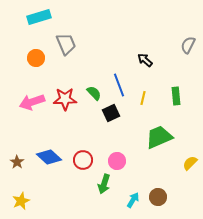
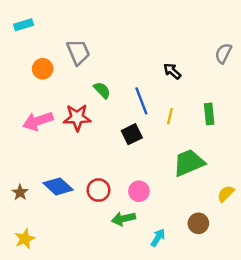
cyan rectangle: (39, 17) -> (24, 25), moved, size x0.7
green semicircle: (94, 93) -> (102, 90), moved
green arrow: (104, 184) -> (123, 219), turned 60
brown circle: (158, 197) -> (198, 223), moved

